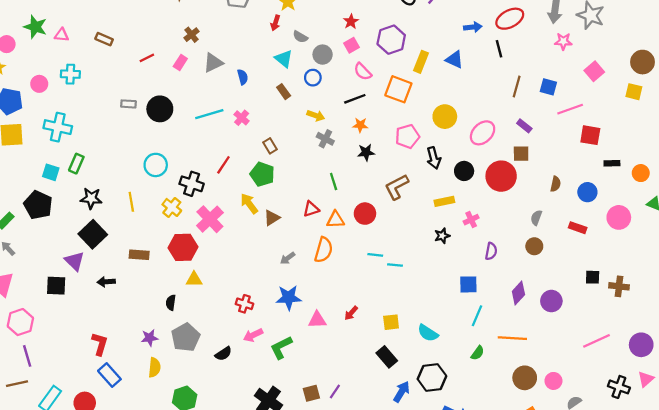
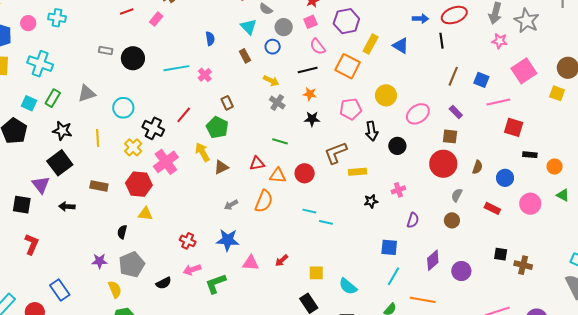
gray triangle: (213, 63) -> (87, 93), moved
pink square: (594, 71) -> (524, 71), size x1.4
red circle: (501, 176) -> (443, 164), moved
green line: (334, 182) -> (280, 141), turned -63
yellow rectangle: (444, 201) -> (358, 172), moved
red L-shape: (100, 344) -> (32, 244), moved
yellow semicircle: (155, 367) -> (115, 289), moved, turned -36

